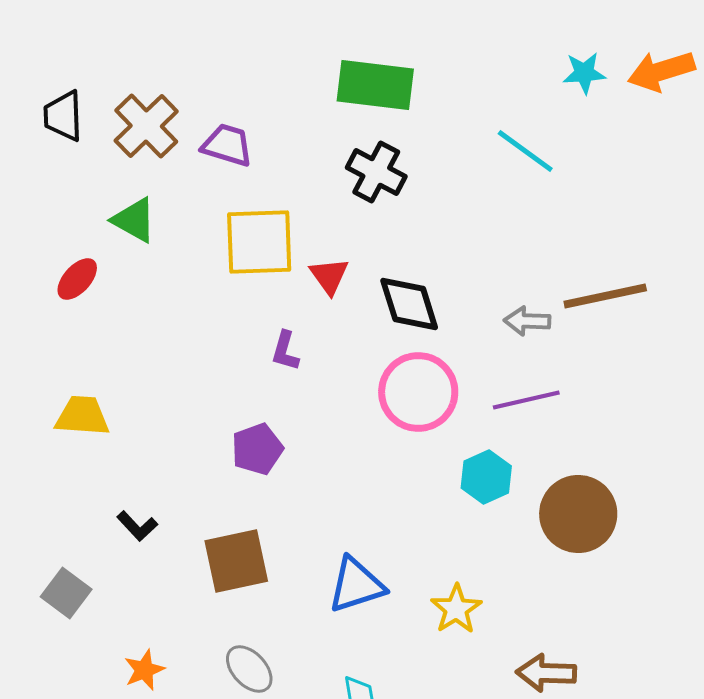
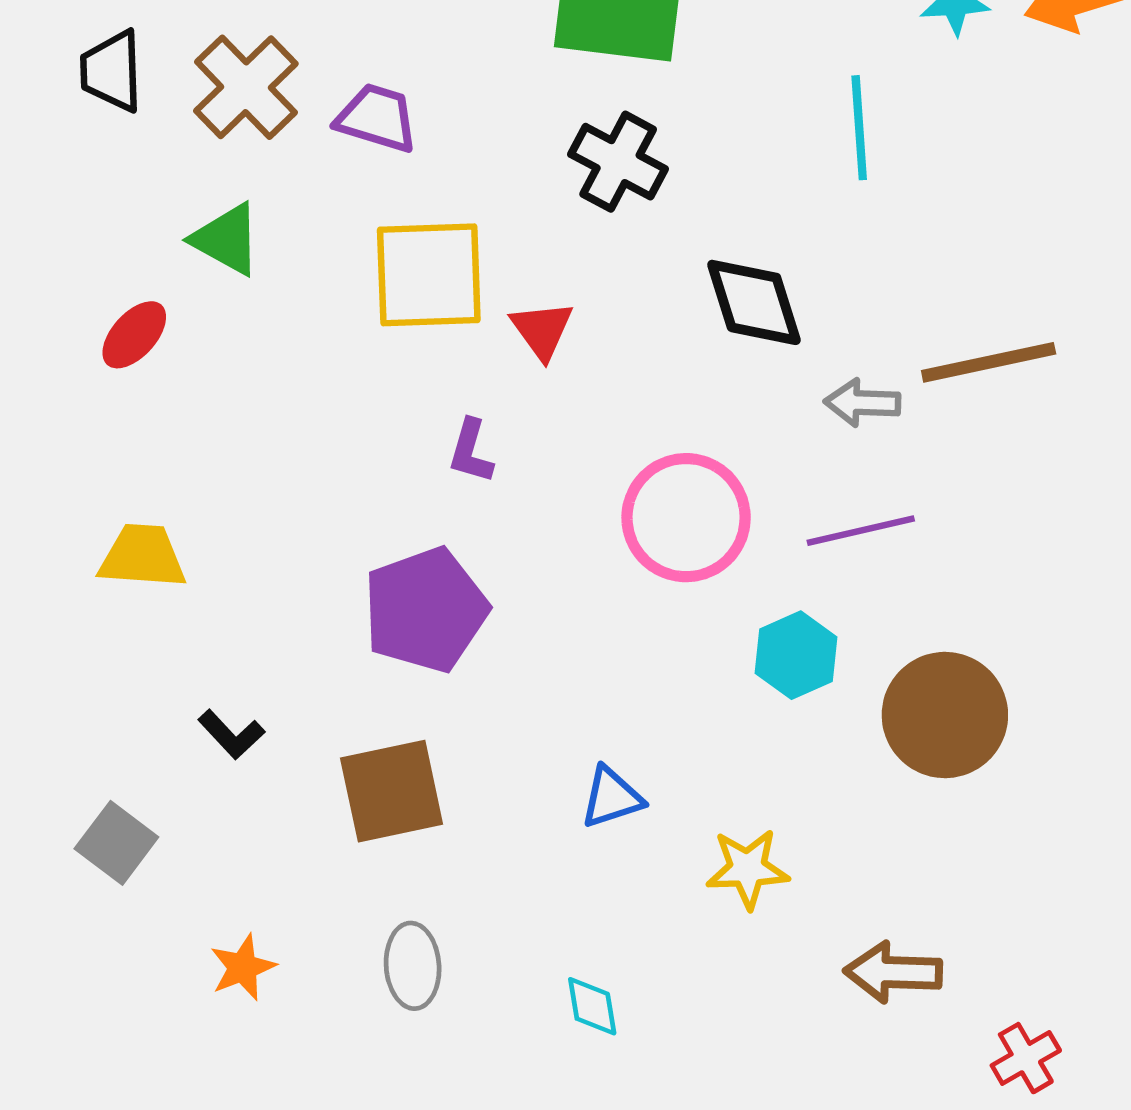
cyan line: (525, 151) -> (859, 128), turned 50
black diamond: (409, 304) -> (754, 302), moved
purple pentagon: (257, 449) -> (426, 610), size x1.5
blue triangle: (356, 585) -> (612, 798), moved, size x0.7
yellow star: (456, 609) -> (748, 869), turned 30
gray ellipse: (249, 669) -> (413, 966), turned 39

